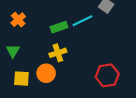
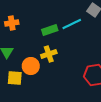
orange cross: (18, 20) -> (12, 23), turned 32
orange circle: (46, 73) -> (31, 66), moved

